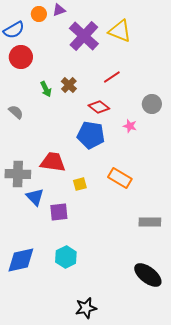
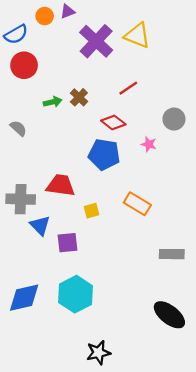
green arrow: (46, 89) -> (53, 102), turned -77
cyan hexagon: (66, 257) -> (76, 294), size x1.4

